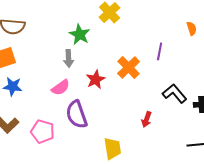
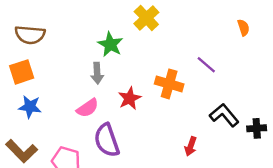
orange semicircle: (192, 28) -> (243, 28), moved
purple line: (160, 51) -> (206, 65), turned -60
orange cross: (129, 67) -> (169, 84), turned -30

